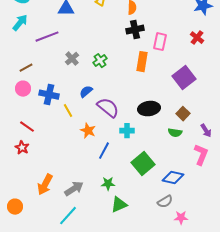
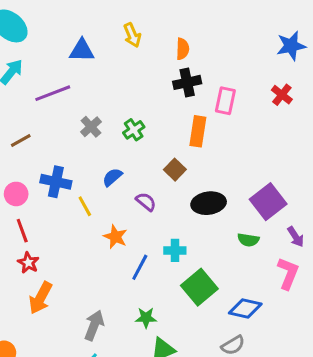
purple square: (184, 78) -> (268, 202), moved
pink circle: (23, 89) -> (16, 194), moved
purple semicircle: (108, 108) -> (146, 202), size x0.6
brown square: (183, 114) -> (175, 170), moved
red line: (27, 127) -> (22, 231), turned 35
cyan cross: (127, 131) -> (175, 250), moved
red star: (22, 148) -> (28, 263), moved
orange arrow: (45, 185) -> (41, 298), moved
gray arrow: (74, 189) -> (94, 325), turned -36

